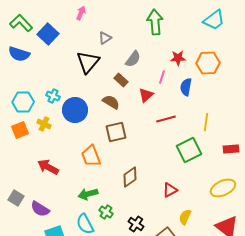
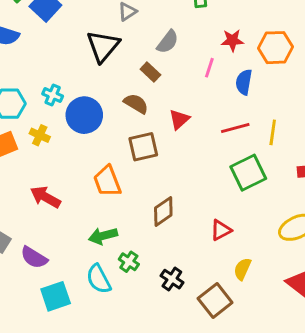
red triangle: (146, 95) -> (179, 119), moved
red line: (166, 119) -> (235, 128), moved

